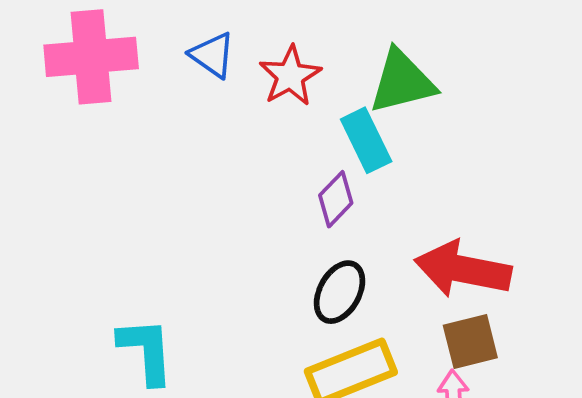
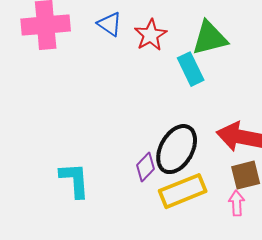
purple diamond: (336, 199) -> (146, 167), moved
black ellipse: (339, 292) -> (177, 149), size x1.5

